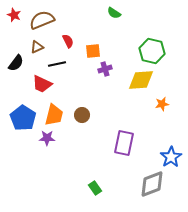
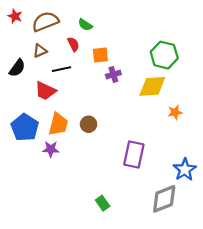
green semicircle: (114, 13) -> (85, 25), moved

